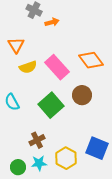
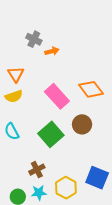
yellow semicircle: (28, 67) -> (14, 96), moved

